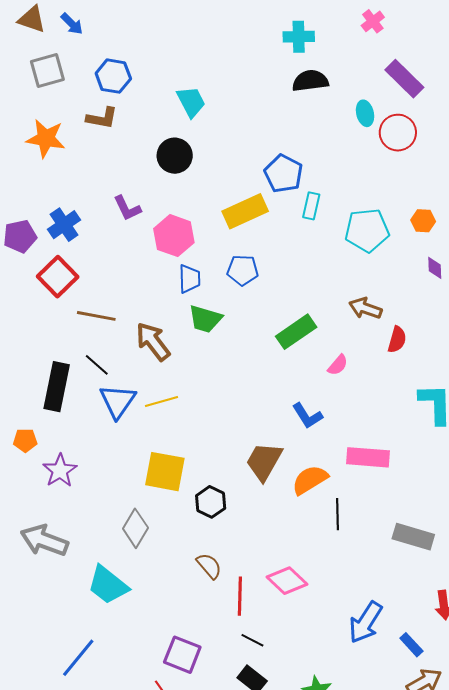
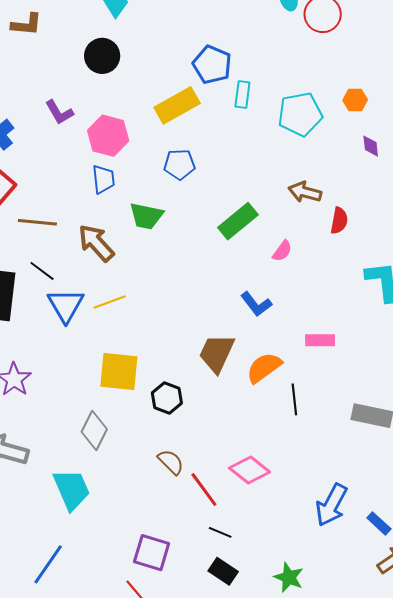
blue trapezoid: (190, 279) -> (103, 179), moved
pink rectangle: (368, 457) -> (320, 340), size x0.7
cyan trapezoid: (108, 585) -> (72, 489), turned -147
red line: (240, 596) -> (204, 489), turned -33

